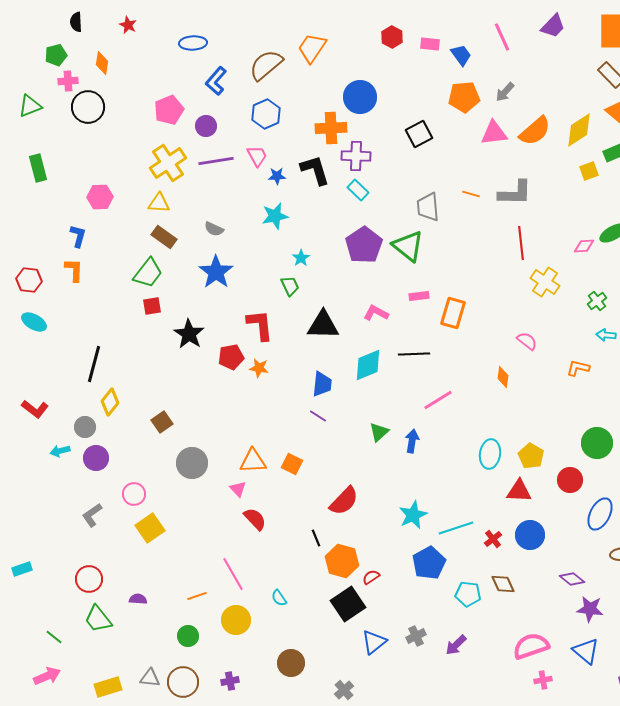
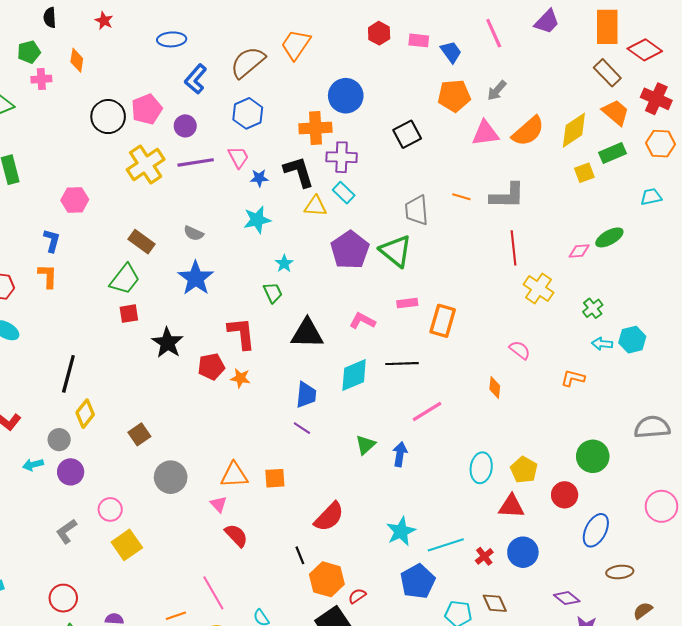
black circle: (88, 107) -> (108, 117), moved
yellow triangle: (159, 203) -> (315, 206), moved
orange square: (292, 464) -> (275, 478), turned -30

